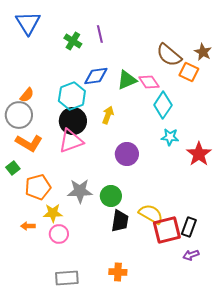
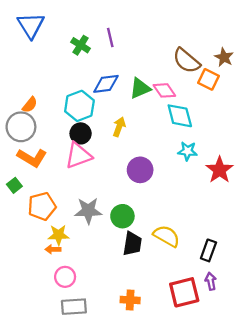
cyan diamond: (163, 105) -> (180, 116), turned -48
black circle: (73, 121) -> (81, 133), size x0.7
orange arrow: (28, 226) -> (53, 249), moved
red square: (167, 230) -> (184, 292), moved
pink circle: (59, 234) -> (65, 277), moved
purple arrow: (191, 255) -> (211, 281), turned 98

